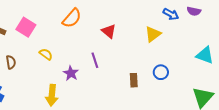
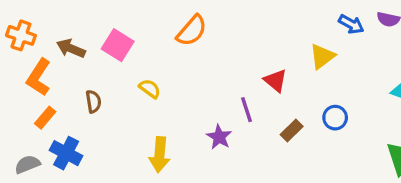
red triangle: (109, 31) -> (275, 81), moved
purple line: (95, 60) -> (246, 110), moved
purple star: (71, 73) -> (219, 137), moved
brown rectangle: (134, 80) -> (292, 131), turned 48

